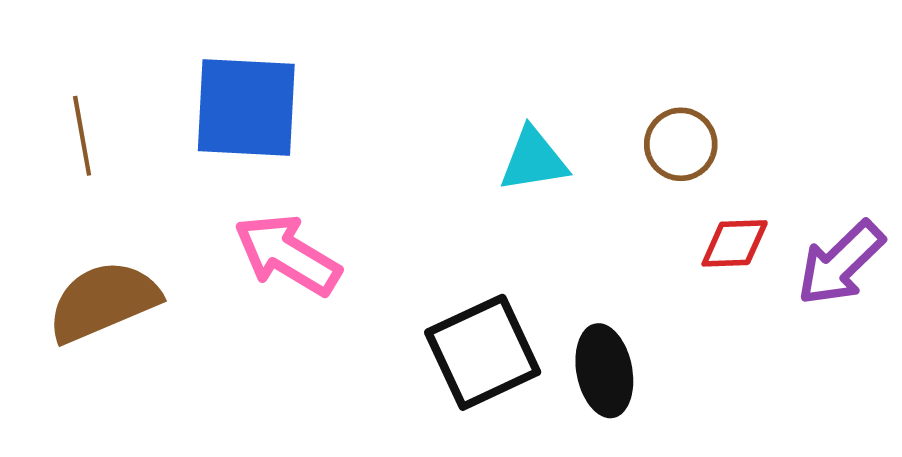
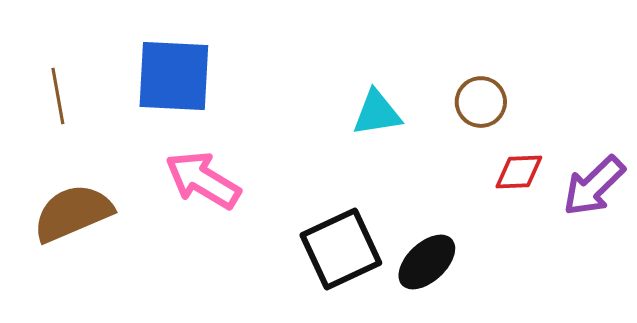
black ellipse: (604, 371) -> (427, 262), turned 58

